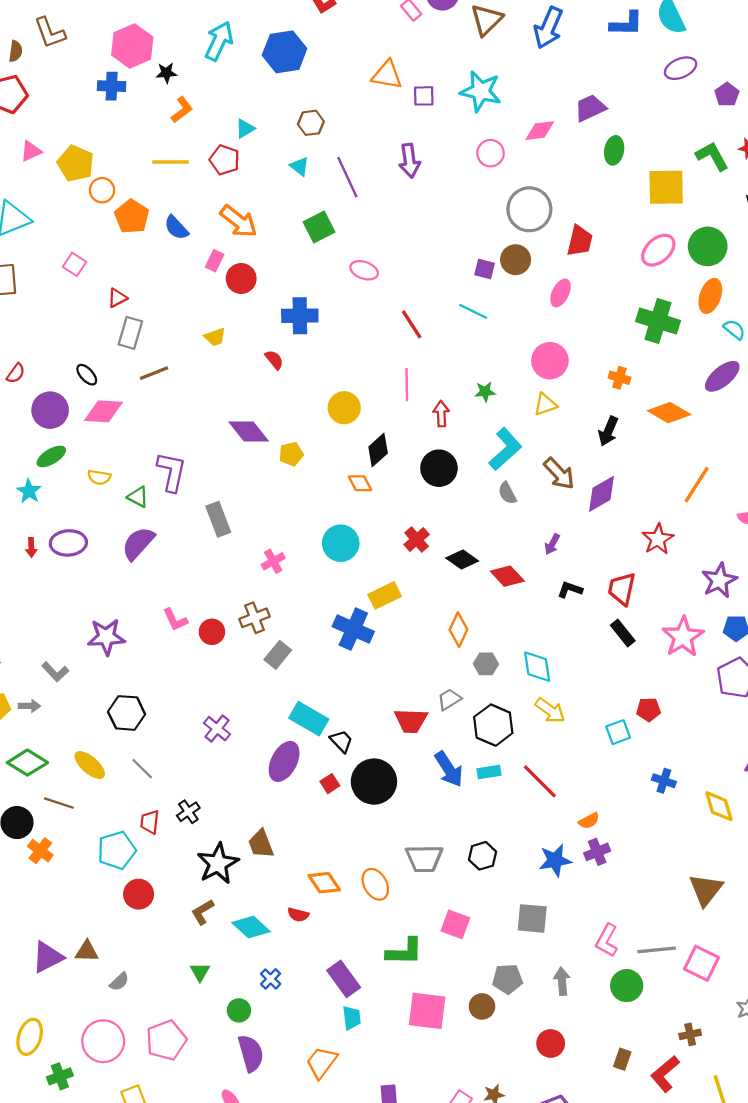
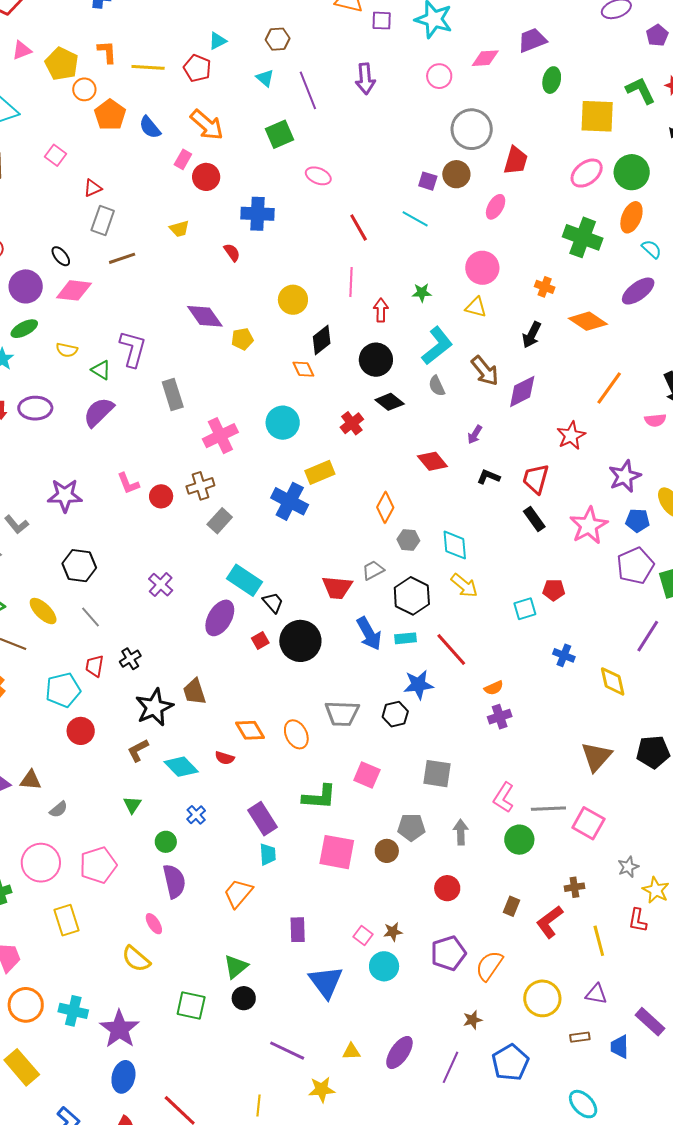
orange L-shape: (182, 110) -> (107, 52), moved, turned -60
yellow triangle: (545, 404) -> (476, 307), turned 30
black diamond: (462, 559) -> (390, 402), moved
pink cross: (273, 561) -> (220, 436), size x1.6
blue star: (555, 860) -> (418, 685), moved

